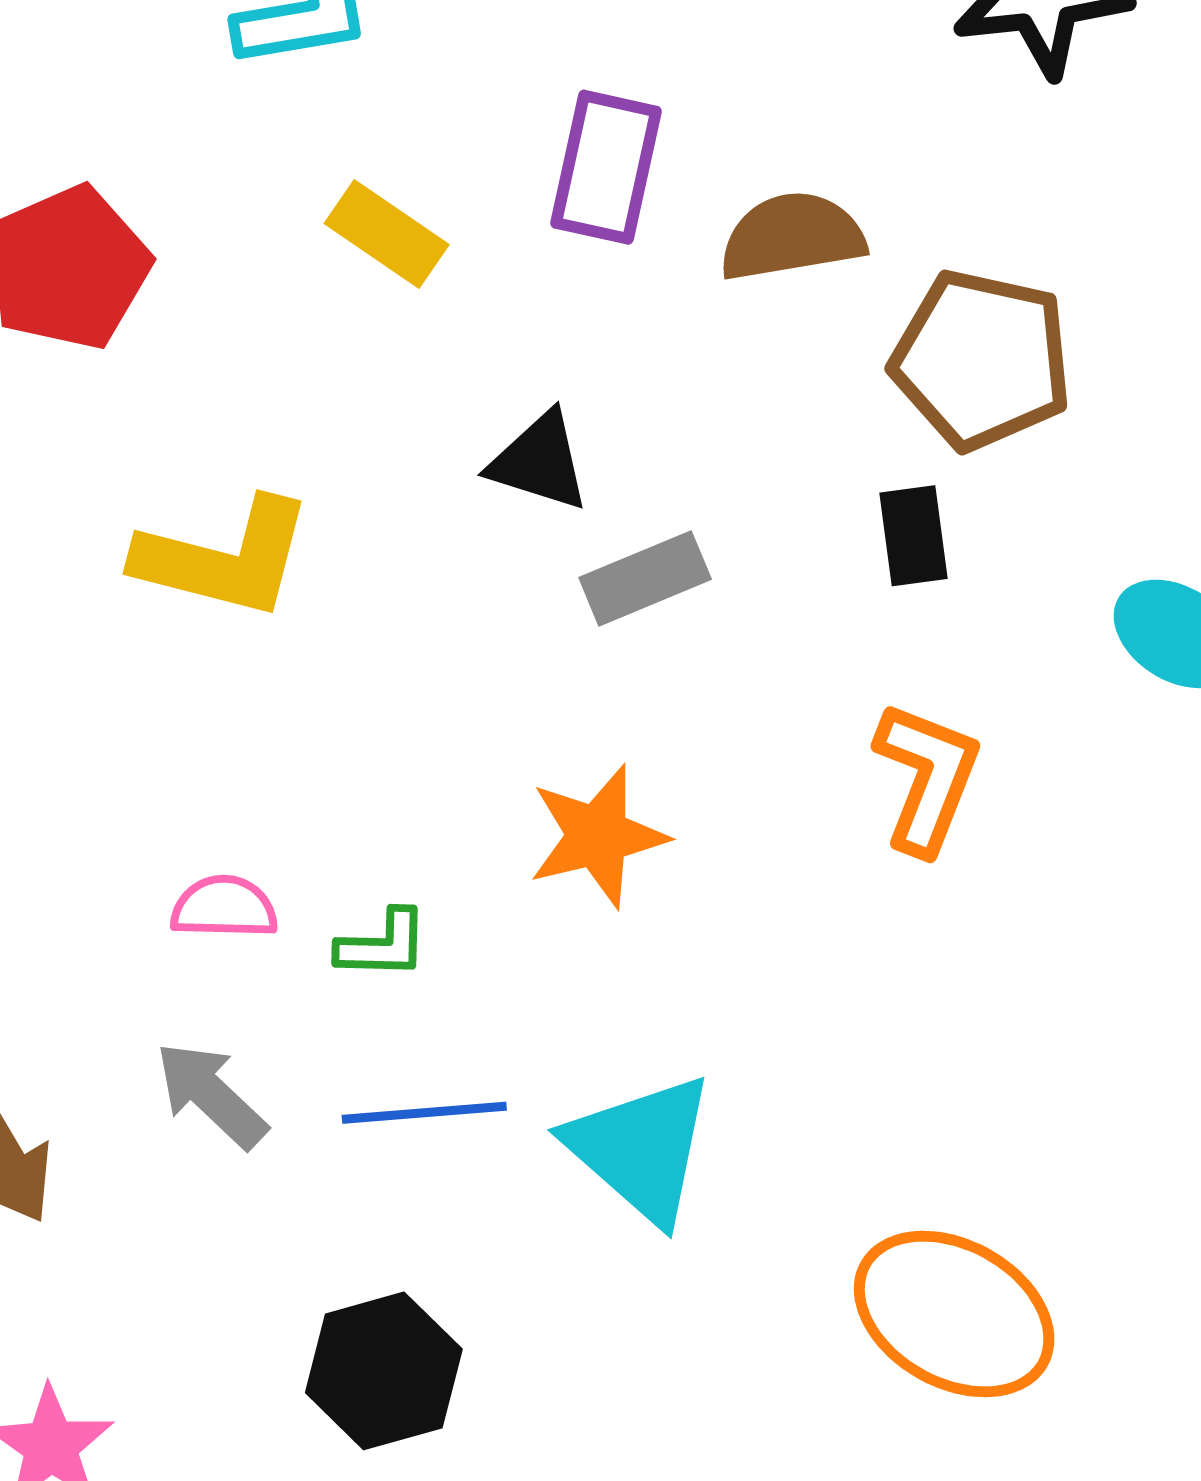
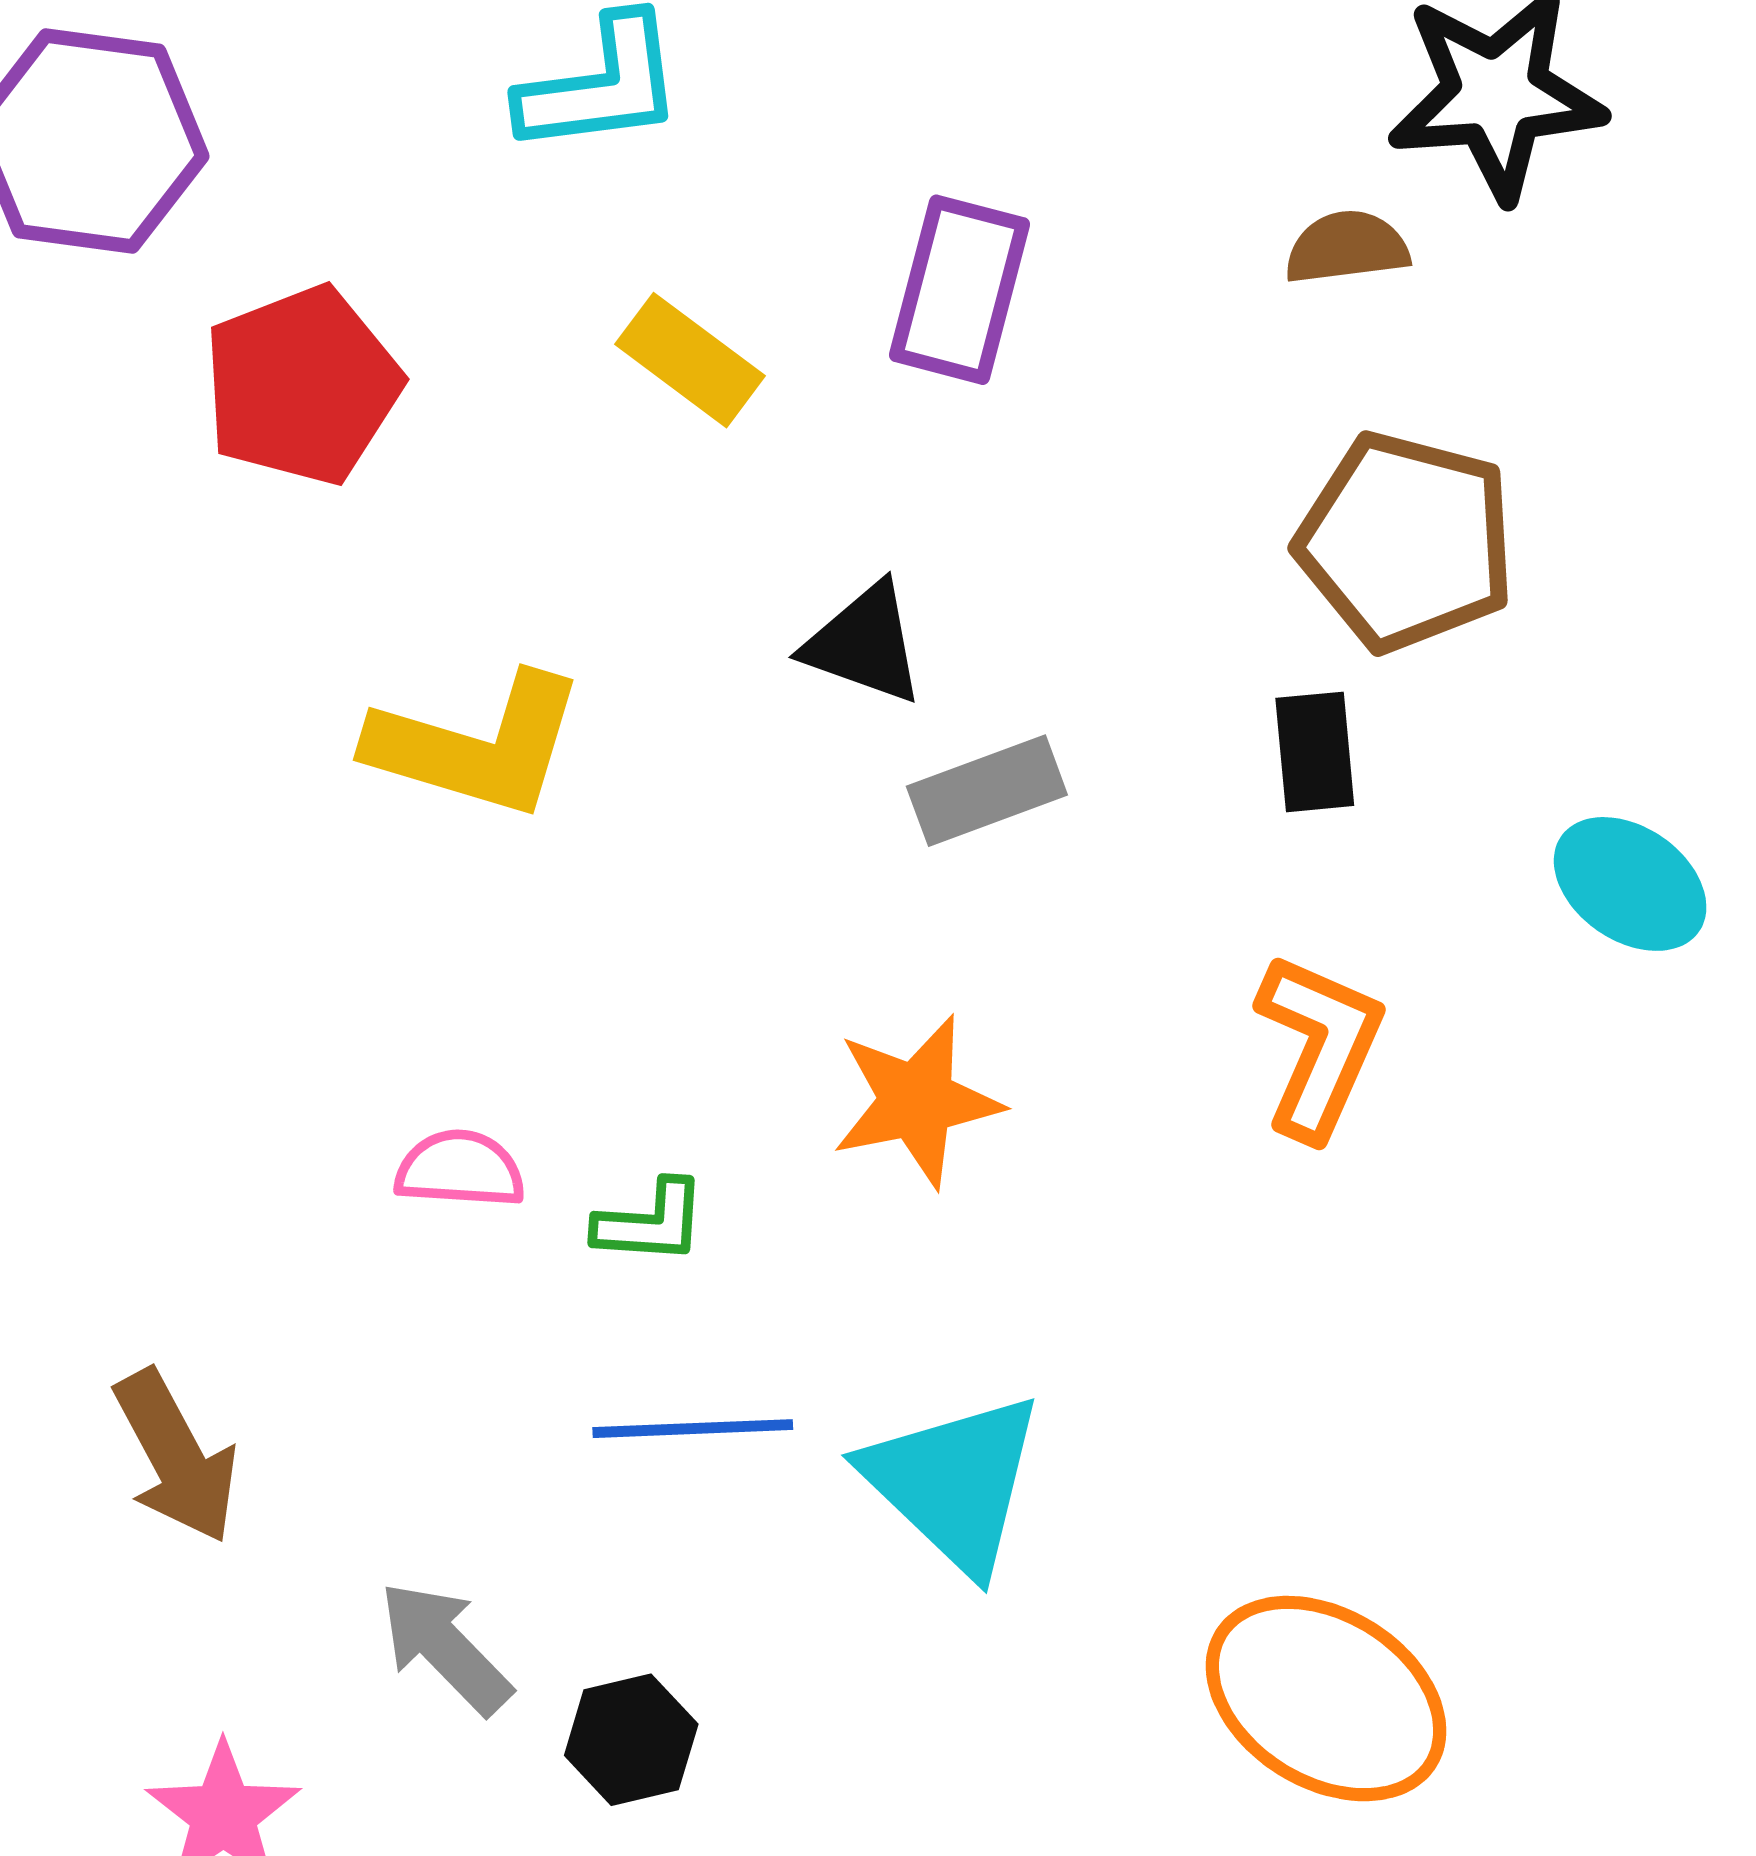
brown semicircle: (792, 237) -> (1347, 247), moved, size x0.7
gray arrow: (211, 1095) -> (445, 1648), moved
black hexagon: (384, 1371) -> (631, 1740), size x0.7

